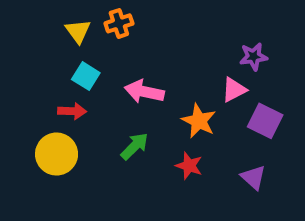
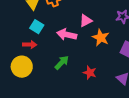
pink triangle: (234, 90) -> (86, 21), moved
orange star: (199, 121) -> (101, 38), moved

